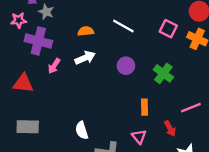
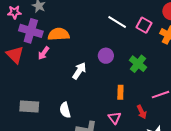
white line: (123, 26) -> (117, 22), moved
orange semicircle: (86, 31) -> (59, 34), moved, size x1.5
white arrow: (85, 58) -> (79, 71), moved, turned -36
red triangle: (23, 83) -> (15, 55), moved, turned 36
gray rectangle: (28, 127) -> (29, 107), moved

